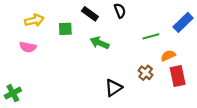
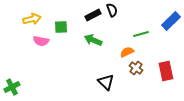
black rectangle: (90, 14) -> (93, 15), moved, turned -63
pink semicircle: (28, 47) -> (41, 41), moved
orange semicircle: (168, 56) -> (127, 52), moved
black triangle: (113, 88) -> (106, 82), turned -42

